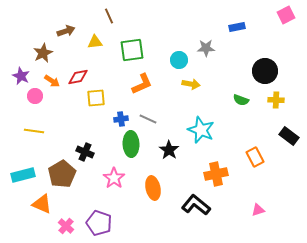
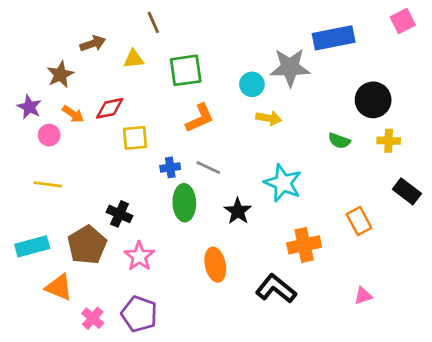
blue rectangle: (237, 27) -> (334, 38), size x1.8
gray star: (206, 48) -> (290, 67), size x1.6
pink star: (114, 178) -> (139, 256), moved

